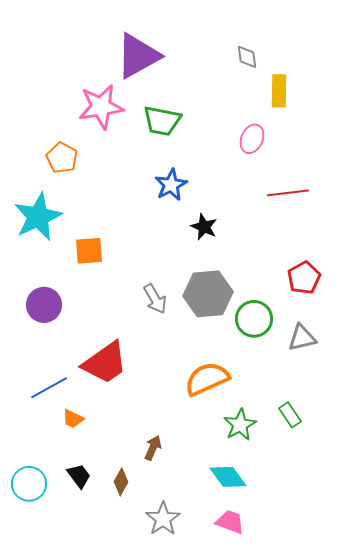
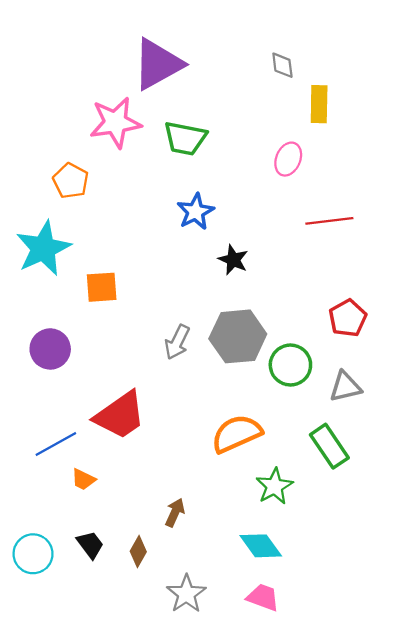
gray arrow: (155, 299) -> (177, 342), turned 56
green rectangle: (290, 415) -> (329, 446), moved, size x1.5

